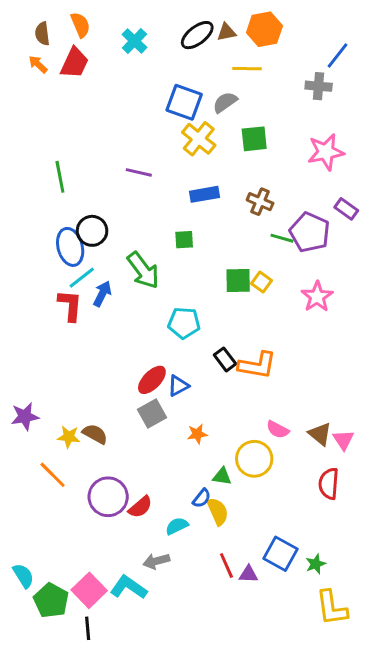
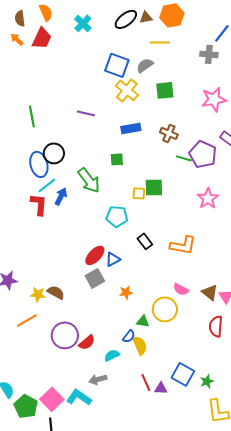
yellow square: (262, 282) -> (139, 193), moved, turned -32
orange L-shape: (257, 365) -> (183, 245), moved
orange line: (53, 475) -> (27, 320), turned -75

